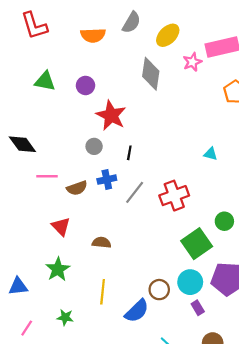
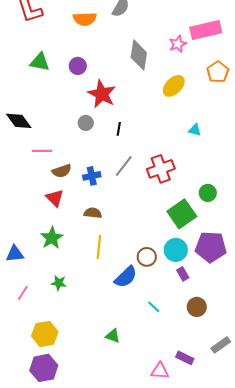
yellow ellipse: (168, 35) -> (174, 86), moved
blue cross: (107, 180) -> (92, 176), moved
brown semicircle: (77, 188) -> (62, 171), moved
yellow line: (103, 292) -> (99, 247), moved

